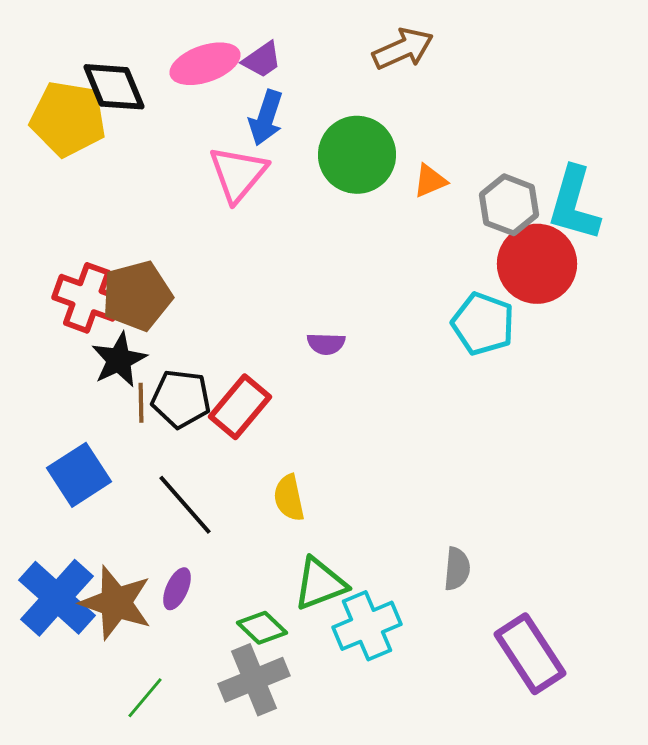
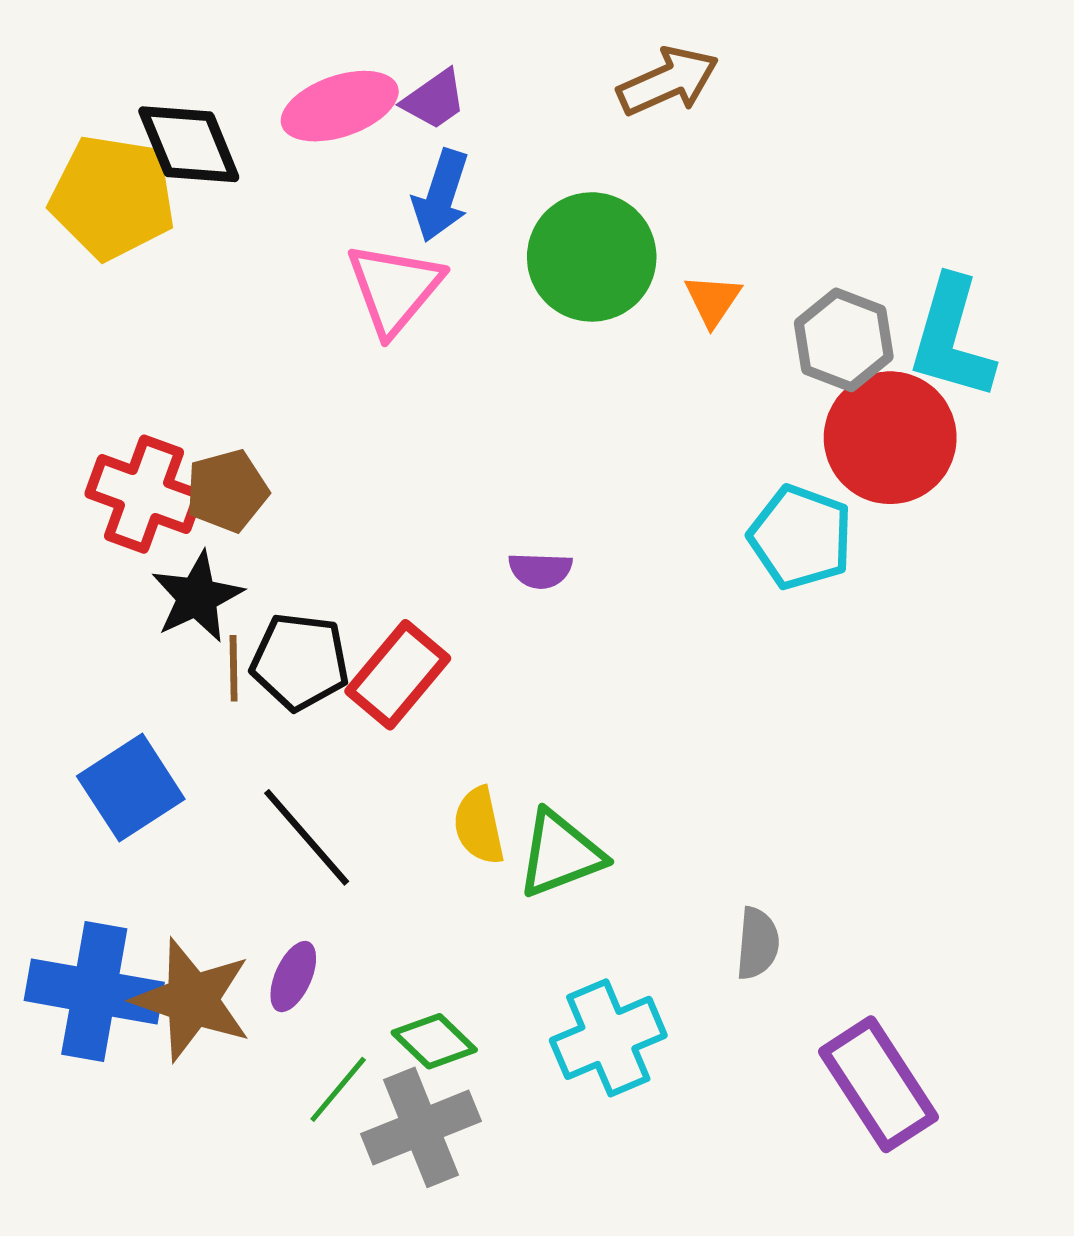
orange triangle: (430, 181) -> (713, 300), turned -33
brown pentagon: (137, 296) -> (227, 491), size x0.7
green triangle: (320, 584) -> (560, 854), moved
blue cross: (57, 598) -> (94, 991), turned -32
green line: (145, 698) -> (338, 1089), moved

